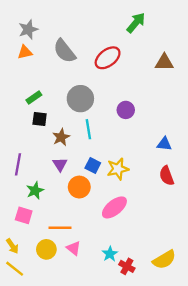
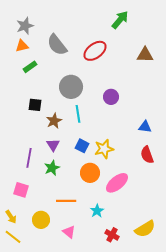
green rectangle: (34, 97) -> (30, 67), moved
purple line: (18, 164) -> (29, 158), moved
orange circle: (79, 187) -> (90, 173), moved
green star: (35, 190) -> (52, 168), moved
pink ellipse: (114, 207) -> (117, 183), moved
orange line: (60, 228) -> (66, 201), moved
pink triangle: (74, 248) -> (69, 232), moved
cyan star: (110, 254) -> (97, 211), moved

